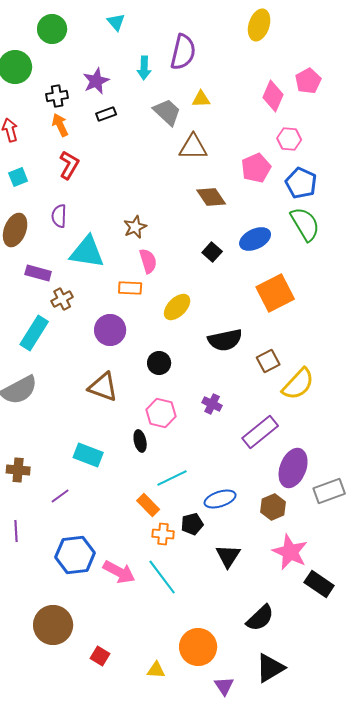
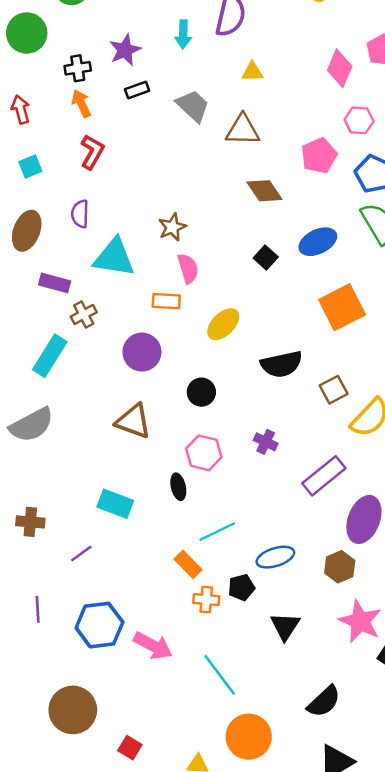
gray trapezoid: (167, 112) -> (193, 106), moved
purple line: (16, 531) -> (38, 609), moved
cyan line: (162, 577) -> (220, 675), moved

